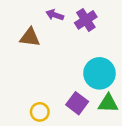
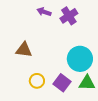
brown triangle: (30, 37) -> (24, 50), moved
yellow circle: (40, 112) -> (37, 81), moved

